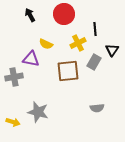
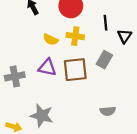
yellow cross: (78, 43) -> (75, 36), moved, turned 35
black triangle: (112, 50) -> (125, 36), moved
purple triangle: (31, 59) -> (47, 67), moved

